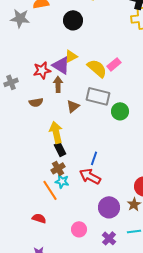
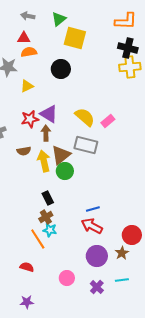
yellow triangle: (71, 56) -> (27, 86), moved
pink rectangle: (114, 64) -> (108, 121), moved
brown triangle: (73, 106) -> (61, 155), size x1.5
green circle: (120, 111) -> (65, 171), moved
yellow arrow: (56, 132) -> (44, 161), moved
blue line: (94, 158) -> (93, 209), moved, turned 56
red arrow: (90, 176) -> (92, 226), moved

